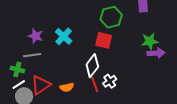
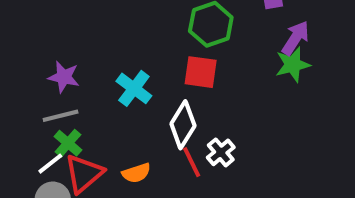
cyan cross: (64, 36) -> (134, 88), moved
purple arrow: (156, 53) -> (295, 38), moved, turned -48
green cross: (17, 69) -> (68, 143), moved, turned 32
white line: (19, 84) -> (50, 164), moved

